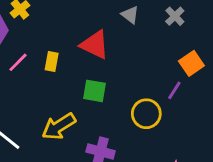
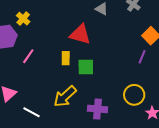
yellow rectangle: (52, 62) -> (66, 58), moved
yellow circle: (146, 114) -> (134, 95), moved

